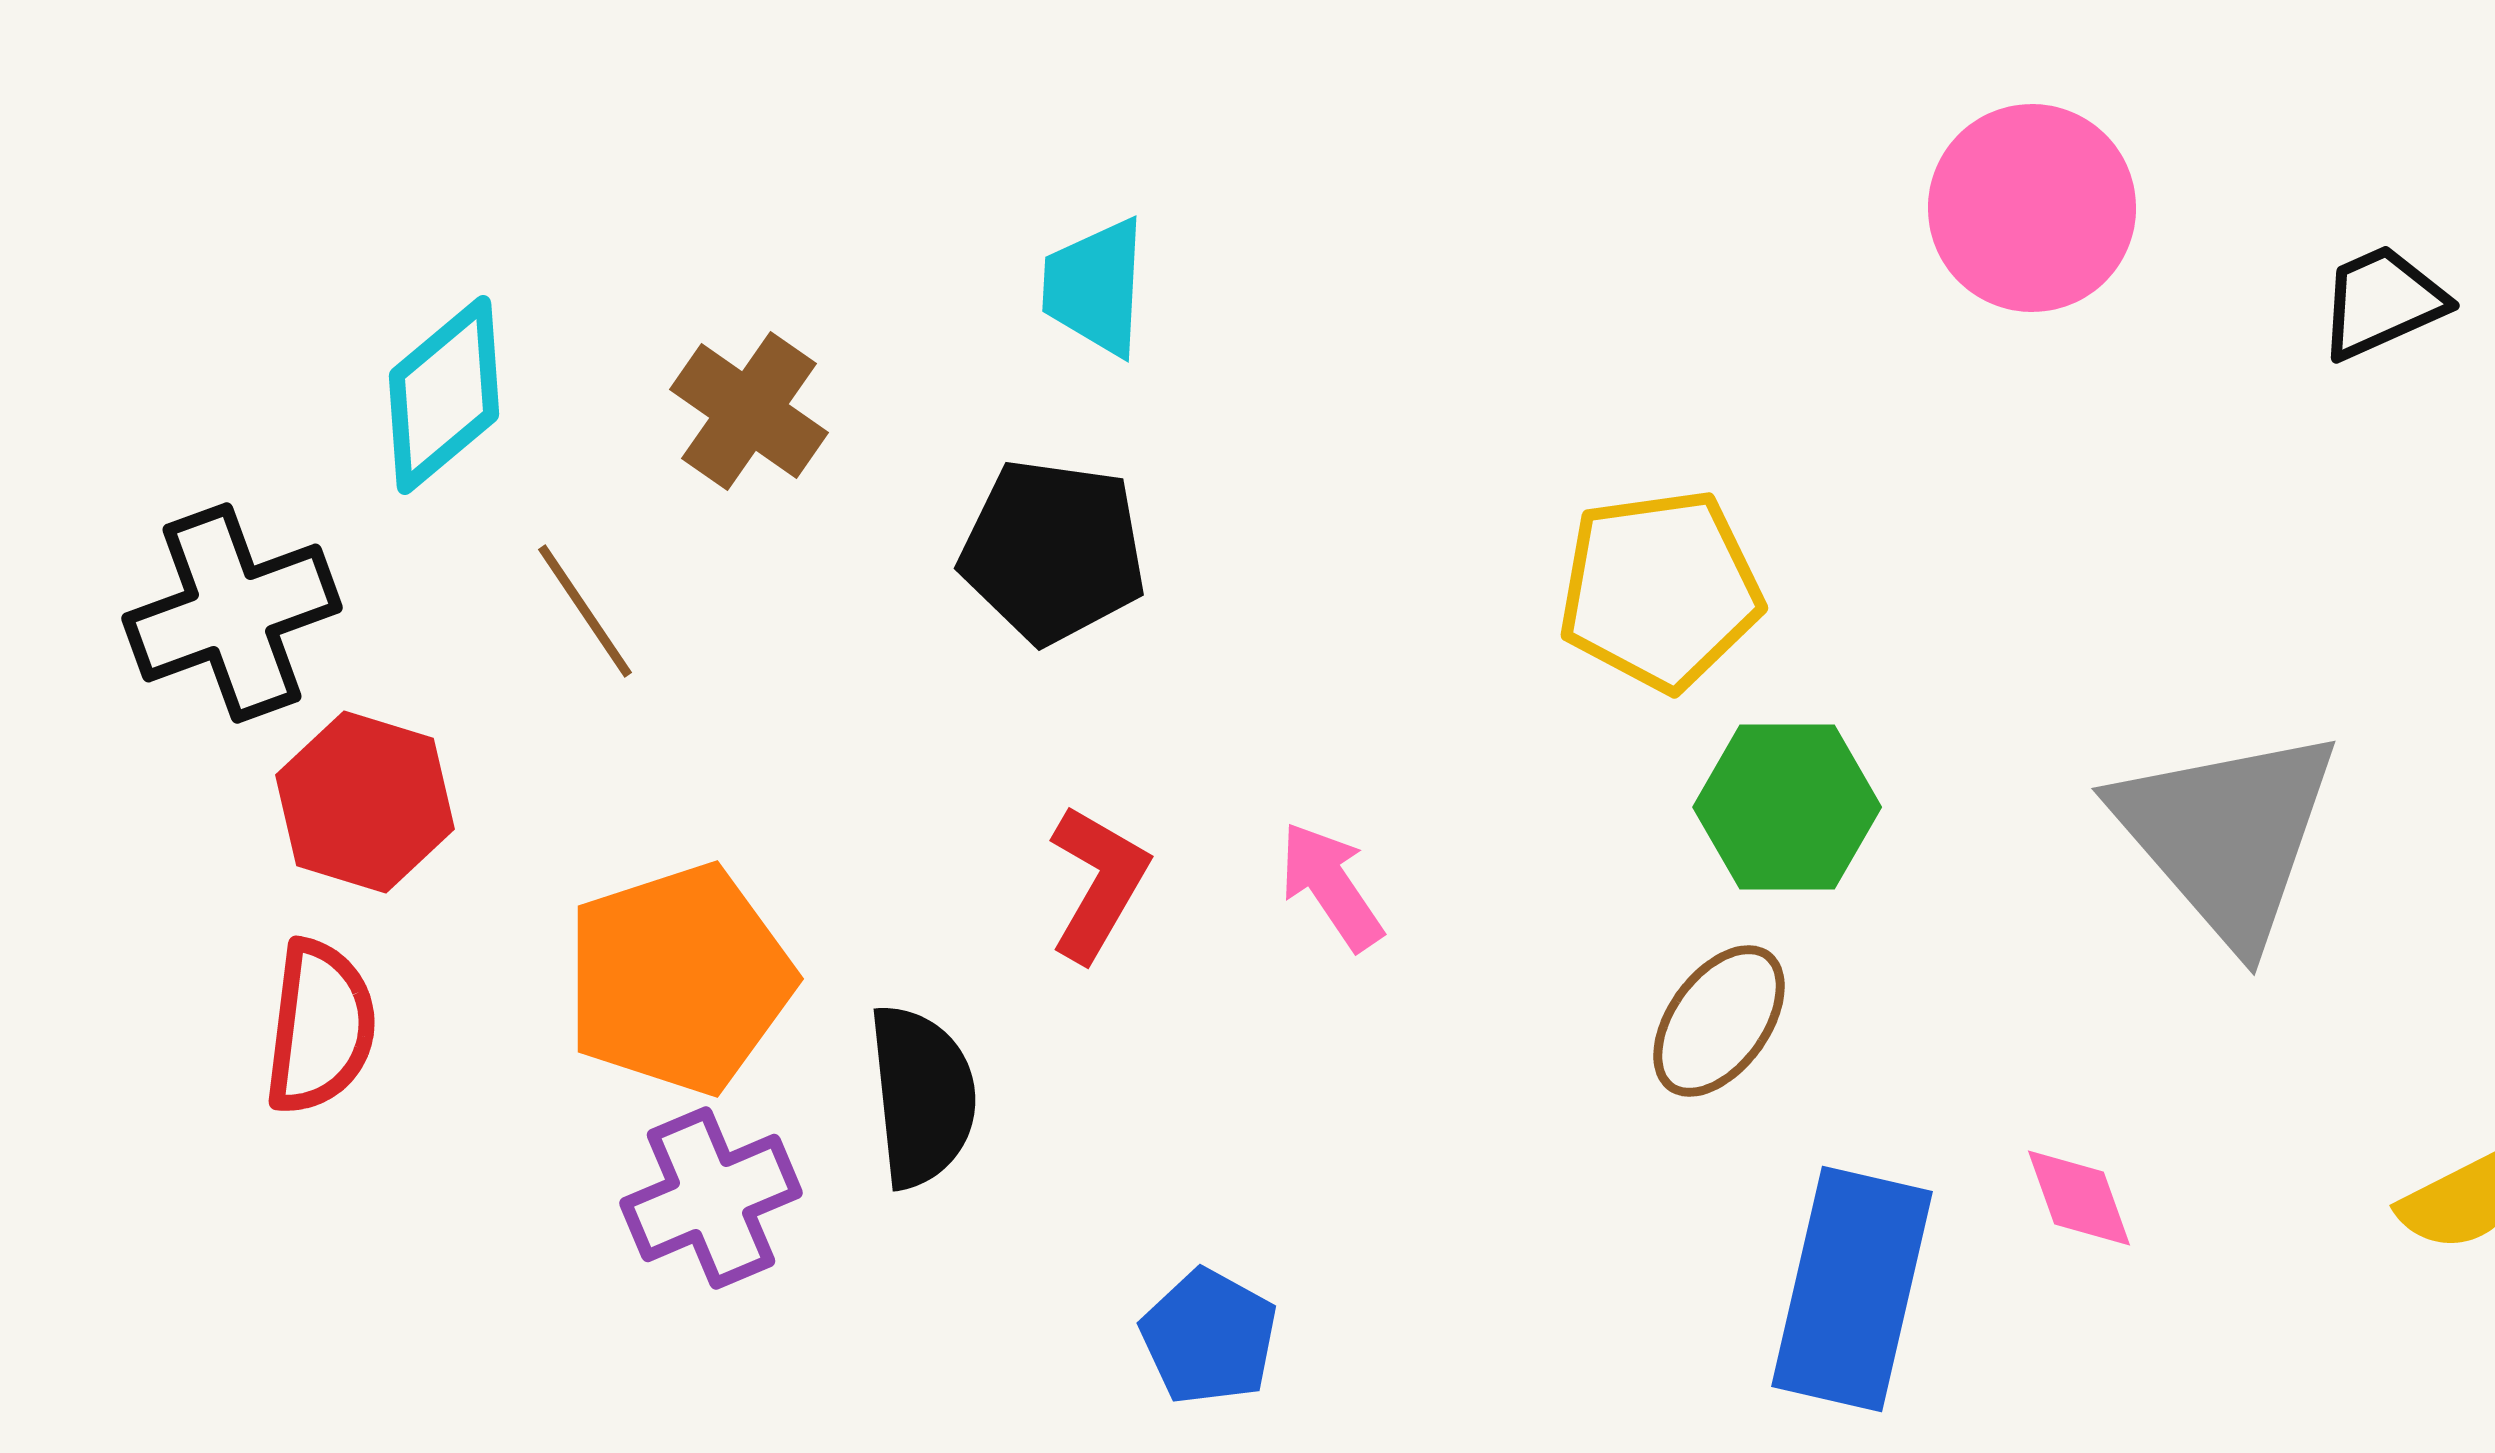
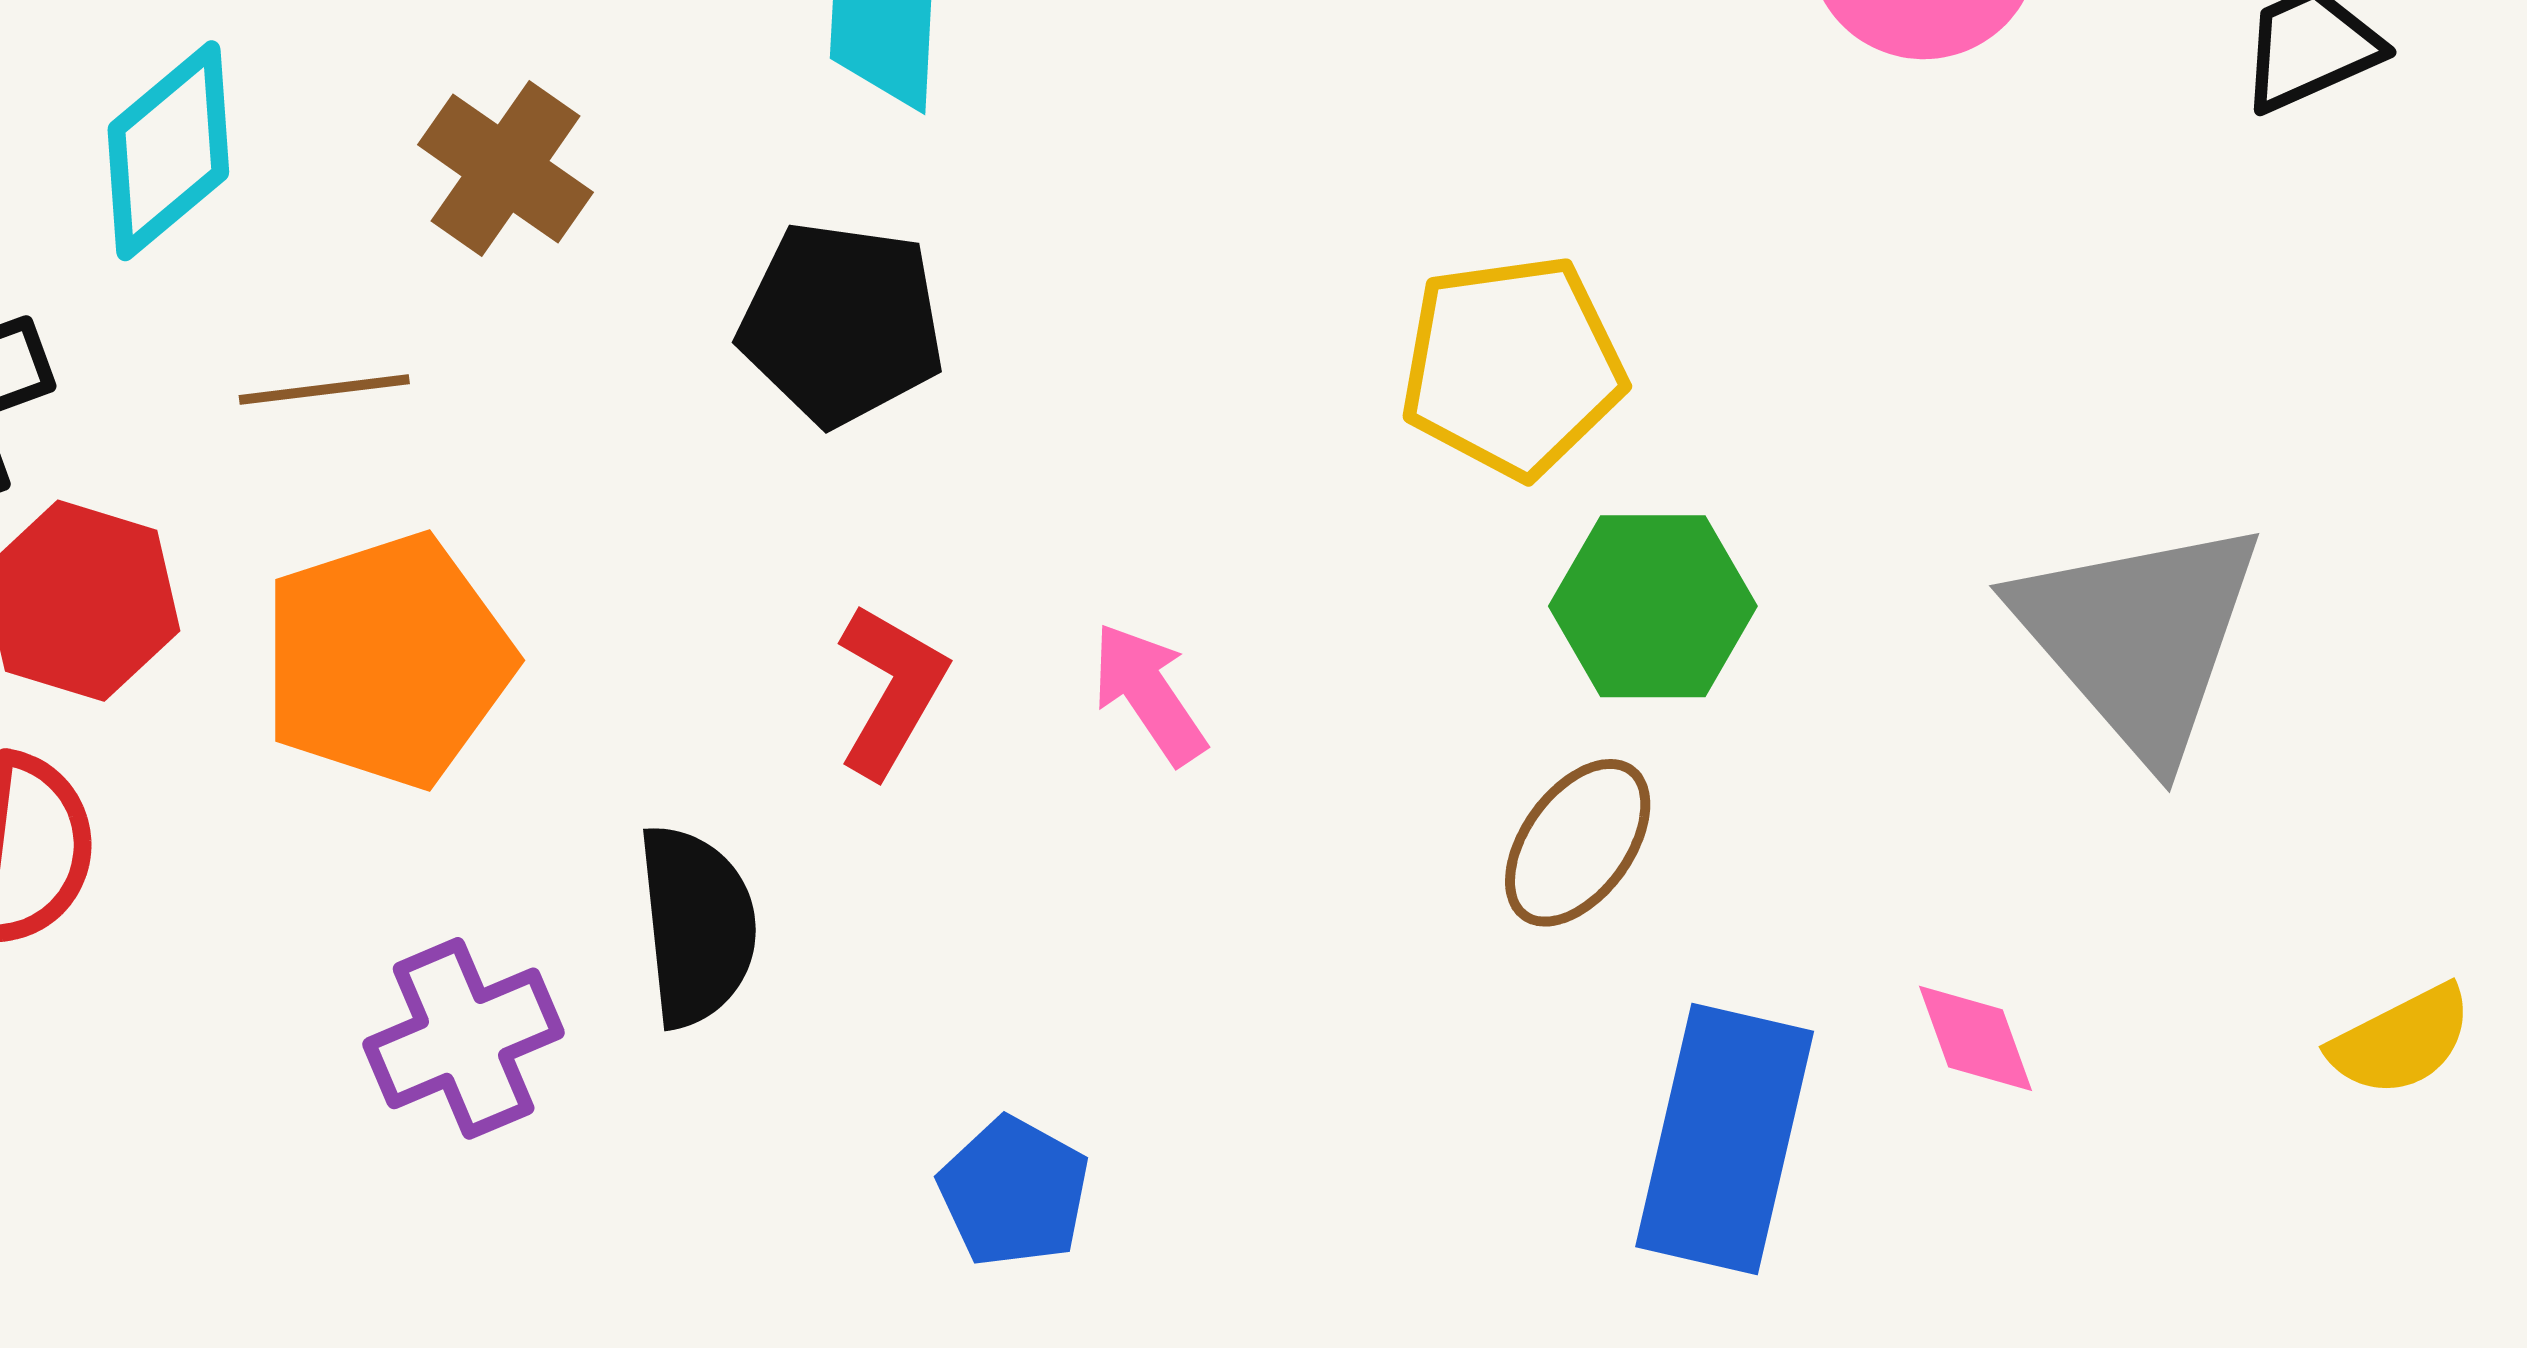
brown line: (585, 611) -> (324, 390), turned -63
orange pentagon: (679, 979) -> (387, 660), moved

